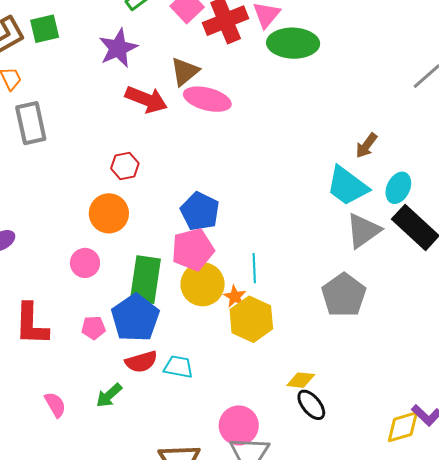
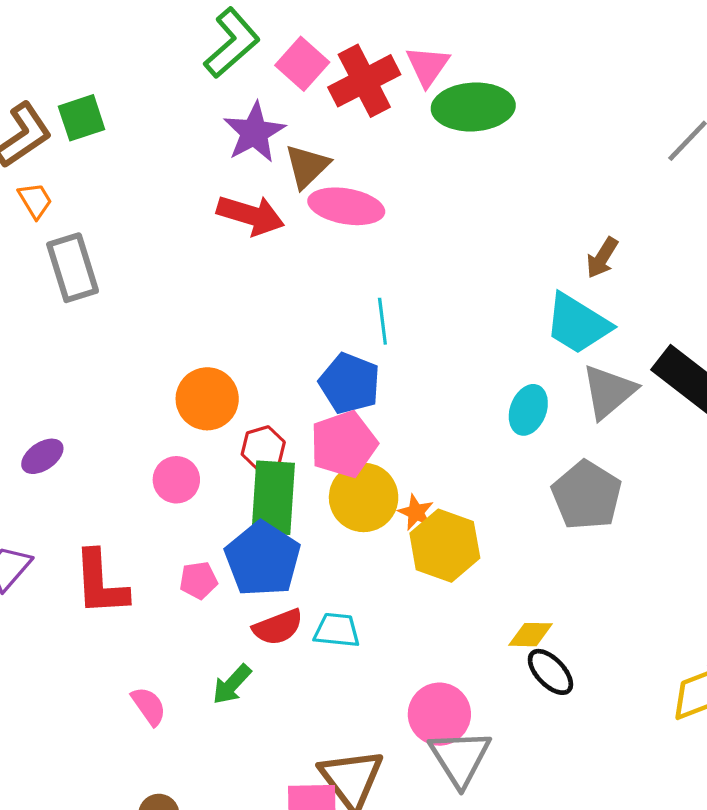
purple star: (118, 48) -> (254, 132), moved
red hexagon: (125, 166) -> (263, 448), moved
cyan ellipse: (398, 188) -> (528, 410), moved
cyan line: (254, 268) -> (382, 321), moved

